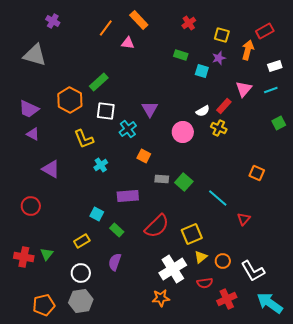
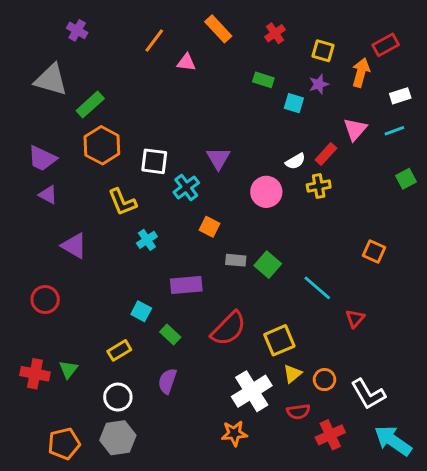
orange rectangle: (139, 20) -> (218, 29), moved
green rectangle: (99, 82) -> (90, 105), moved
yellow cross: (219, 128) -> (319, 186), turned -35

